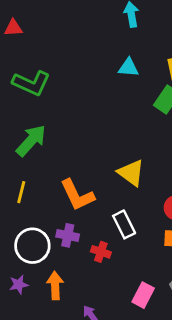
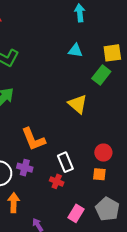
yellow triangle: (131, 173) -> (78, 104), moved
red cross: (101, 252) -> (57, 181), moved

